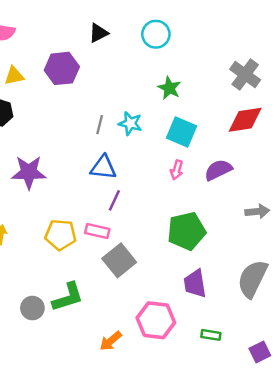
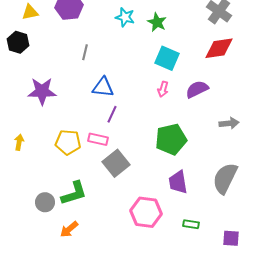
cyan star: (130, 123) -> (125, 17), moved
gray line: (100, 125) -> (85, 52), moved
orange arrow: (111, 341) -> (69, 229), moved
purple square: (260, 352) -> (231, 238), turned 30

